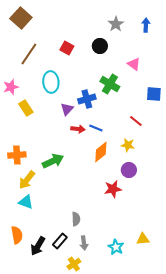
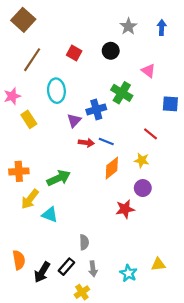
cyan triangle: (26, 202) -> (50, 215), moved

